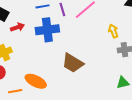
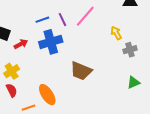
orange ellipse: (36, 81) -> (47, 95), turned 40

